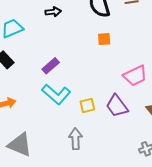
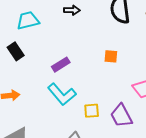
orange square: (104, 39) -> (111, 56), moved

